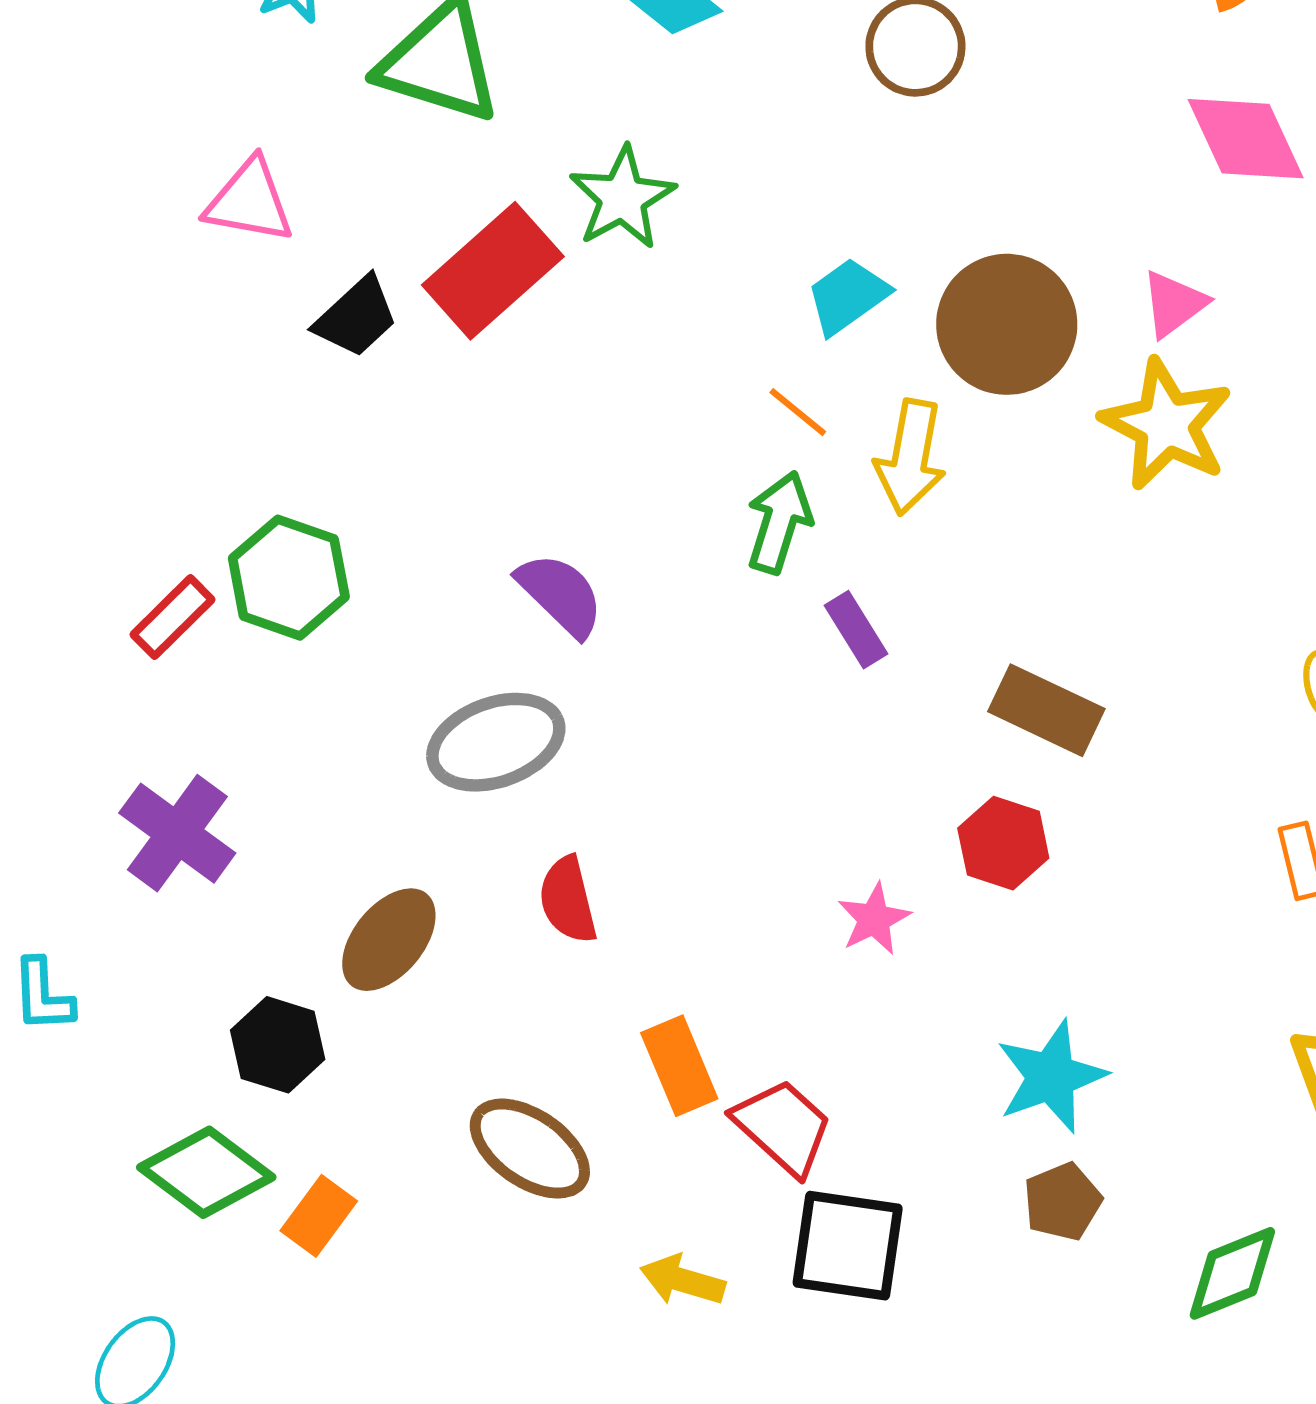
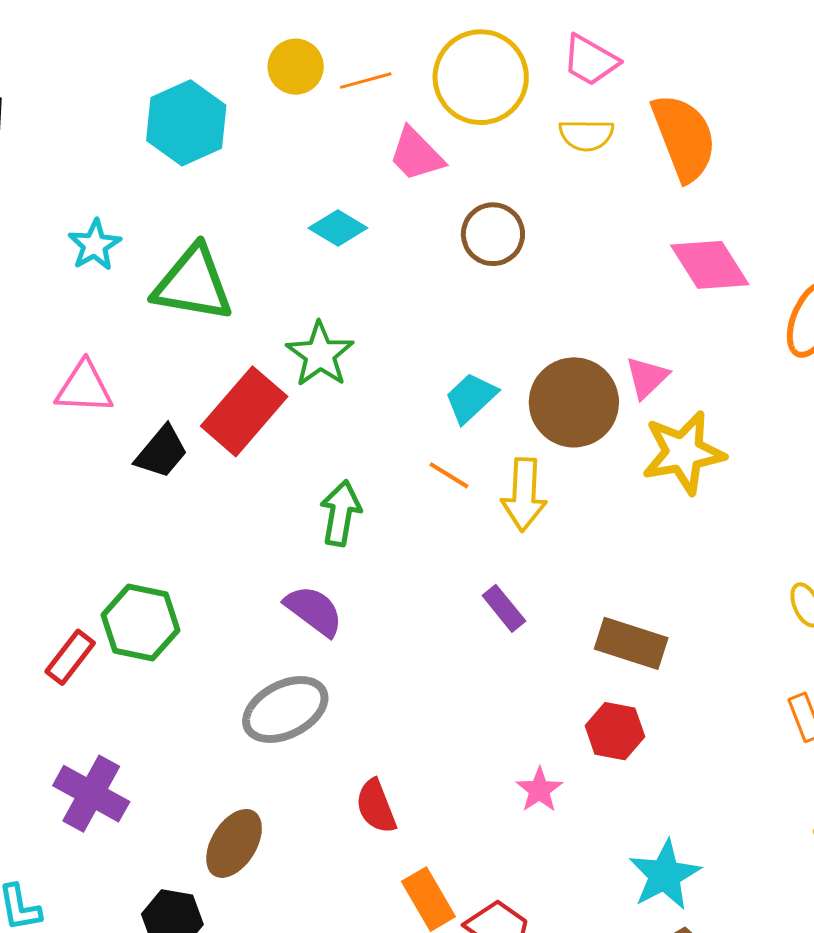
pink triangle: (1174, 304) -> (647, 377), moved
yellow star: (1166, 425) -> (683, 453), turned -30
green arrow: (779, 522) -> (341, 513), moved
red semicircle: (568, 900) -> (376, 806), moved

